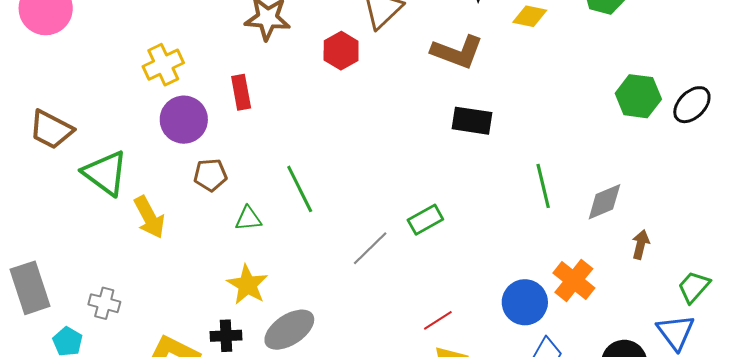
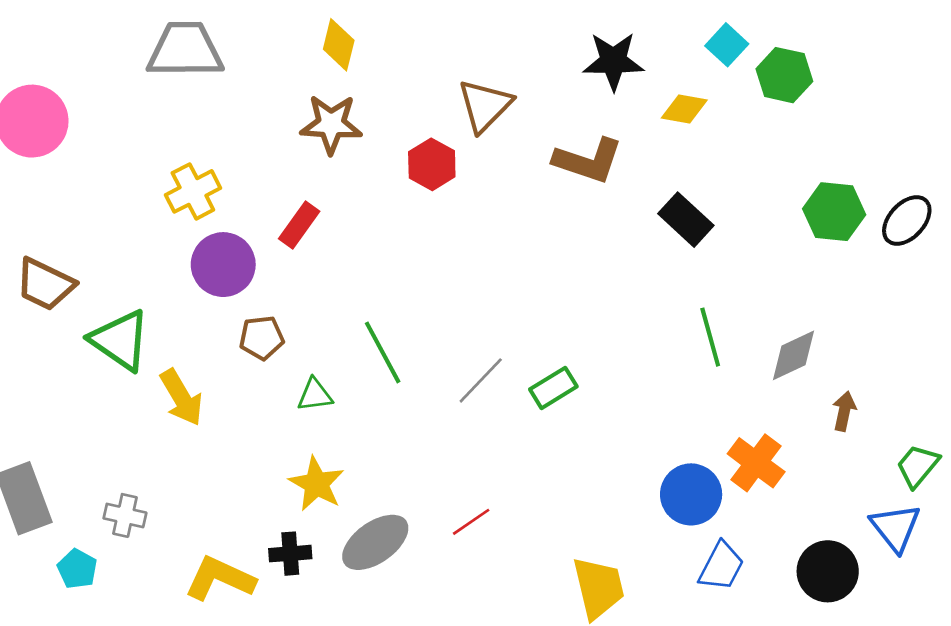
red rectangle: (241, 92) -> (299, 225), turned 48
black rectangle: (472, 121) -> (686, 220), moved, turned 36
gray line: (370, 248) -> (481, 380), moved
red line: (438, 320) -> (471, 522), moved

